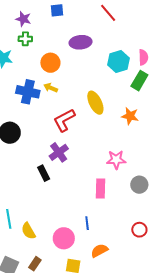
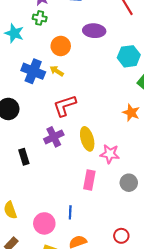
yellow ellipse: (95, 103) -> (87, 139), moved
black rectangle: (44, 173) -> (24, 157), moved
red circle: (139, 230) -> (121, 236), moved

